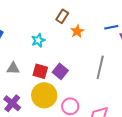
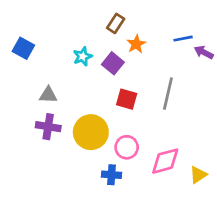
red square: (40, 71) -> (127, 99), moved
purple square: (60, 71) -> (113, 63), moved
purple cross: (12, 103) -> (48, 127), moved, turned -30

